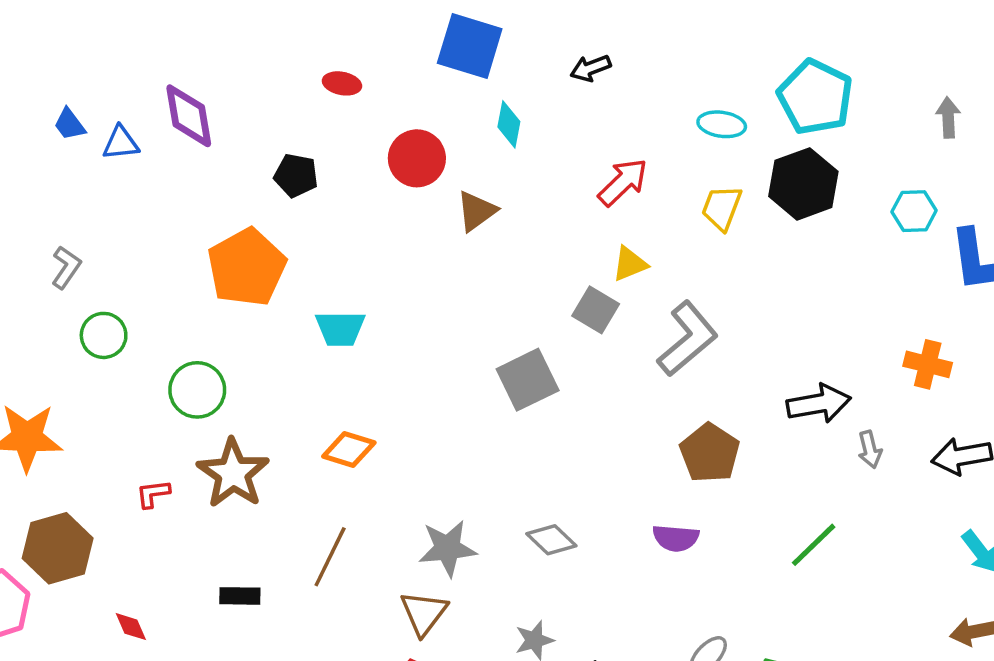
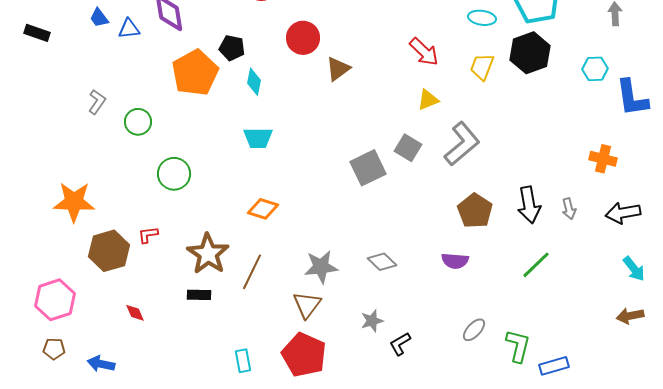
cyan diamond: (509, 124) -> (254, 82), moved
red arrow: (623, 182) -> (424, 52), turned 88
orange pentagon: (247, 267) -> (195, 73), moved
gray square: (596, 310) -> (408, 148), moved
green circle: (104, 335) -> (138, 122), moved
black arrow: (819, 404) -> (529, 205), moved, turned 90
brown star: (233, 473) -> (208, 254), moved
brown hexagon: (58, 548) -> (109, 251), moved

